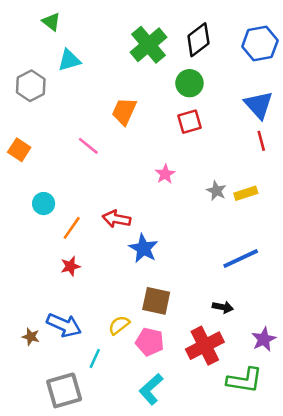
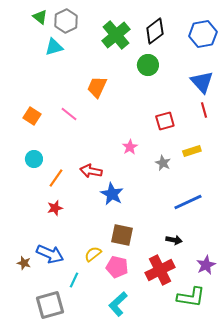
gray hexagon: (31, 86) -> (66, 21), moved
red square: (189, 122) -> (165, 121), moved
orange square: (19, 150) -> (32, 116), moved
pink star: (165, 174) -> (130, 147), moved
gray star: (216, 191) -> (163, 163), moved

